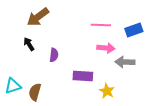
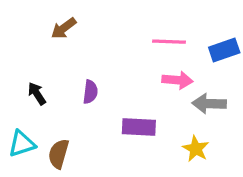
brown arrow: (38, 17) -> (64, 28), size x0.7
black arrow: (29, 44) -> (37, 94), moved
yellow star: (107, 91) -> (196, 149), moved

